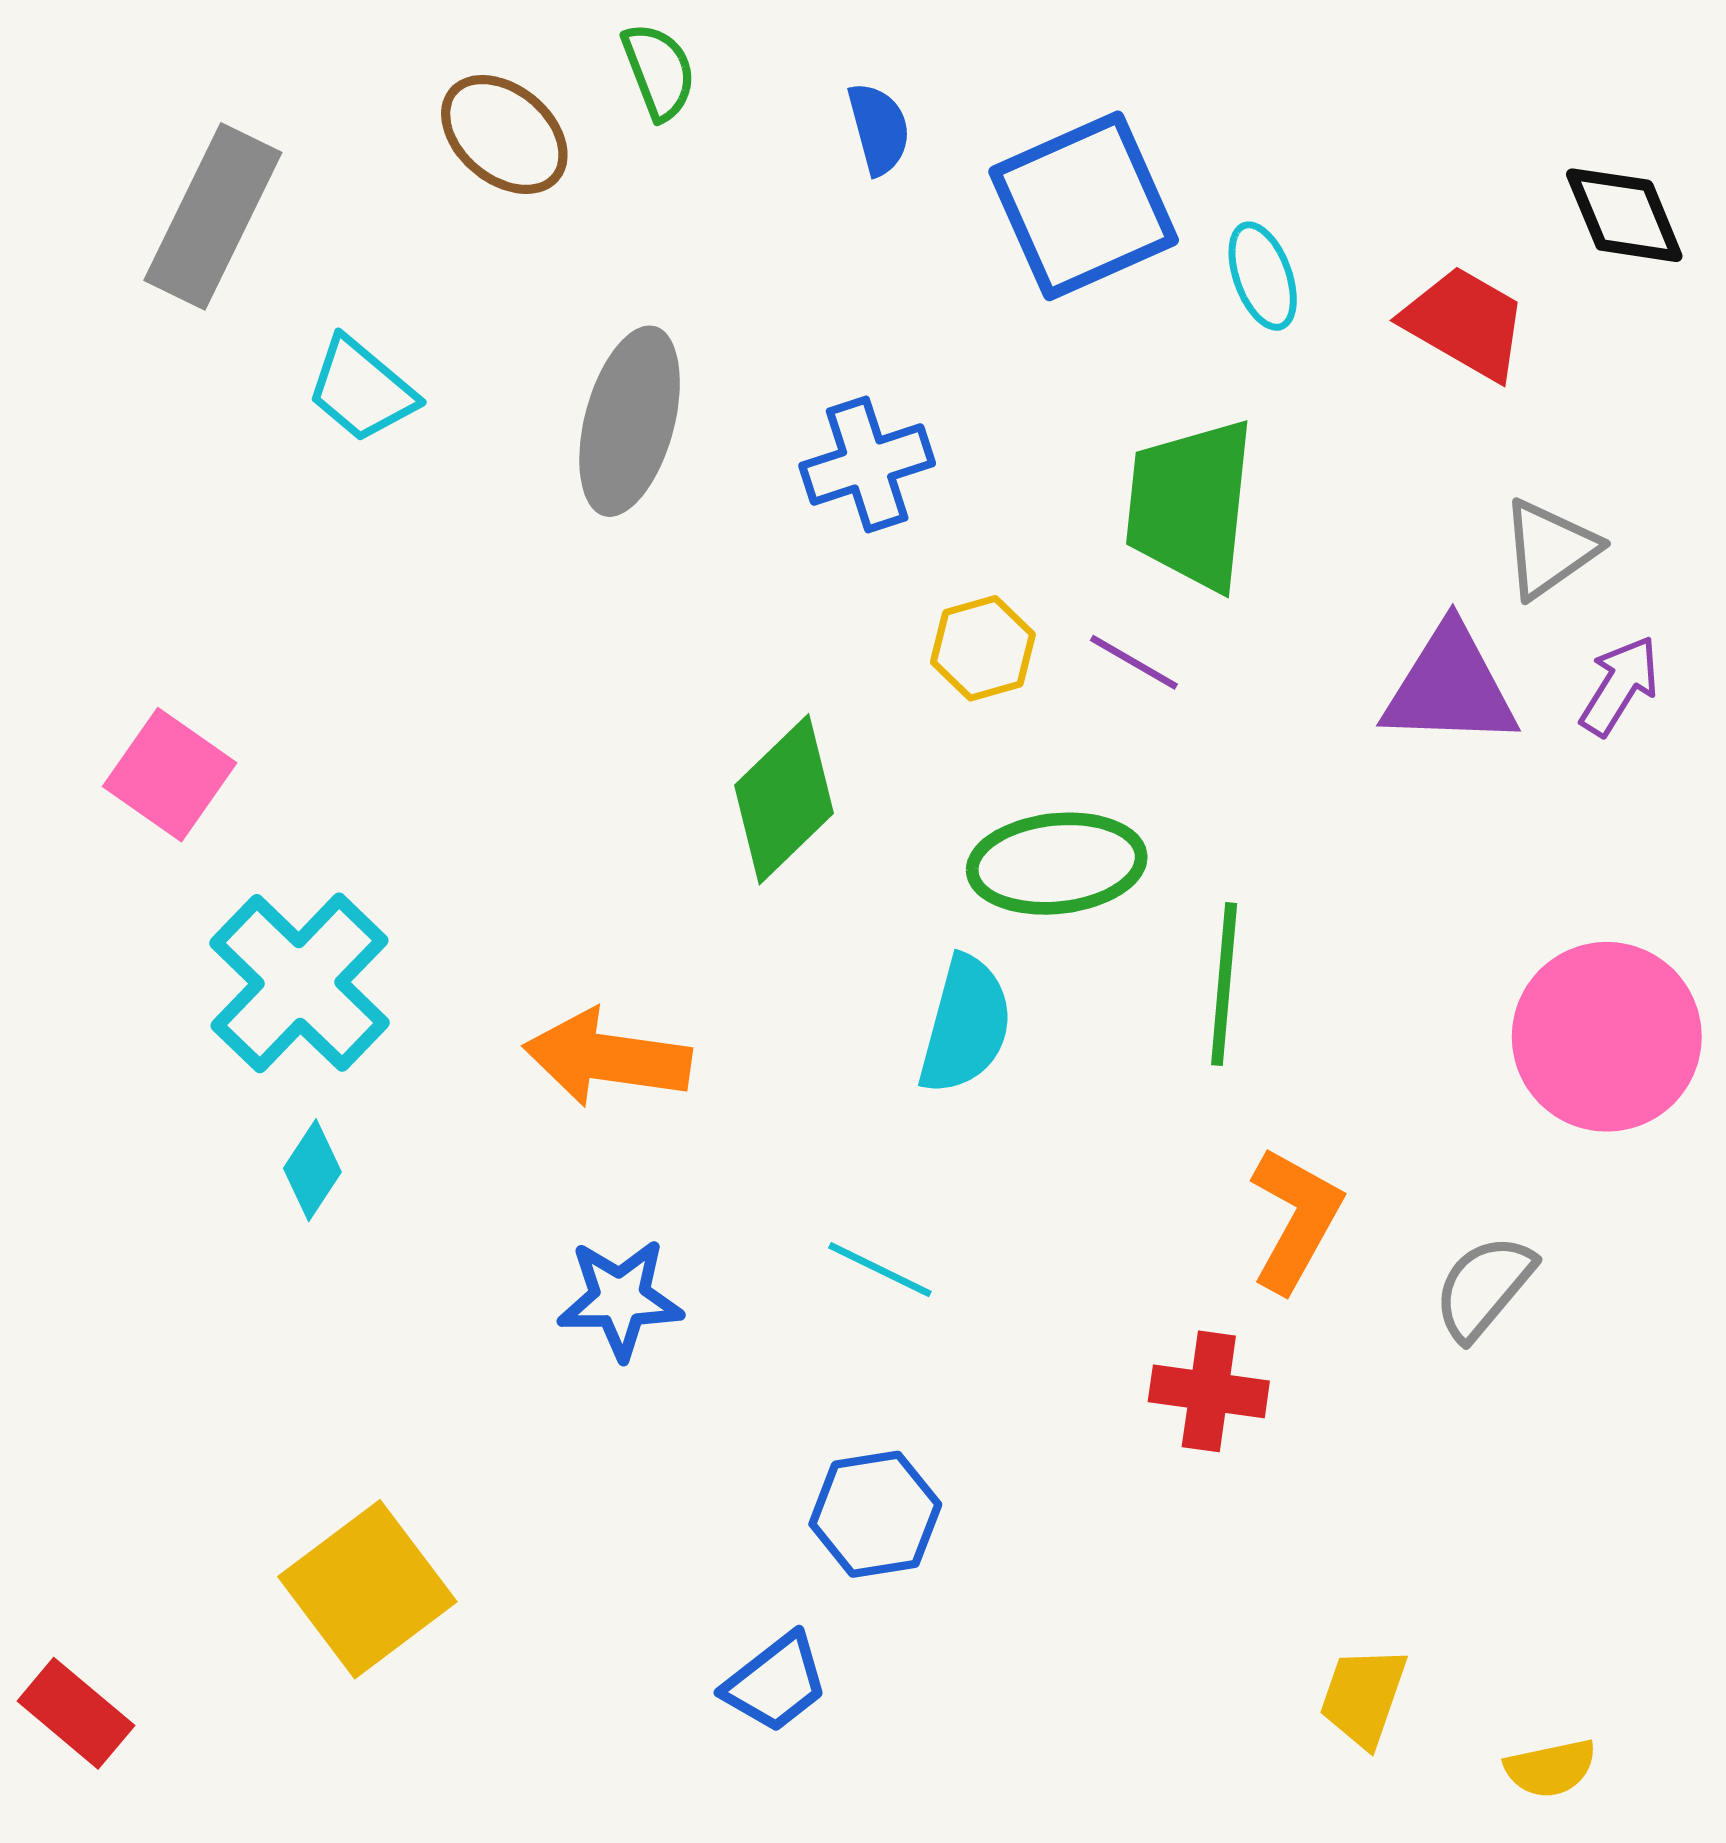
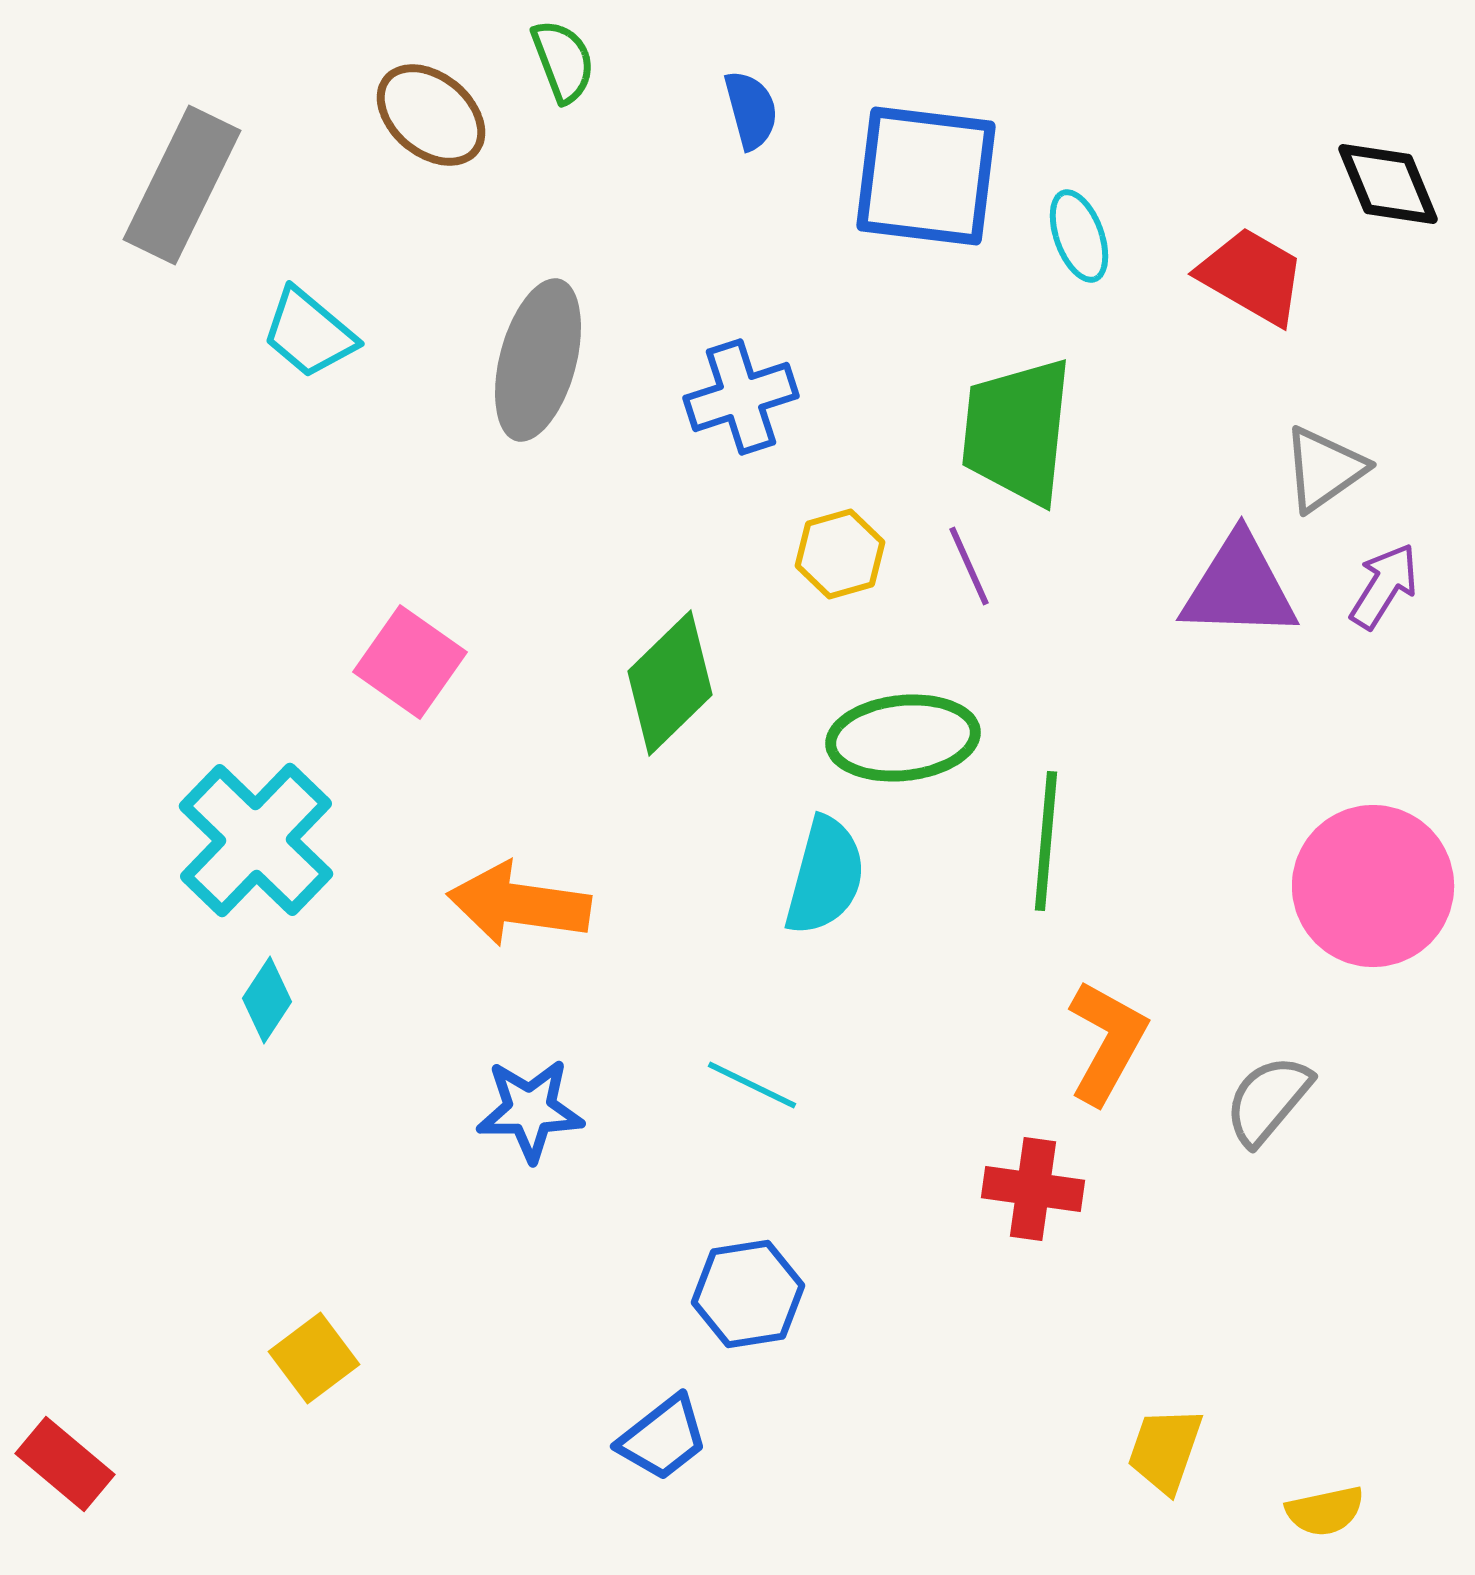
blue square: (1084, 206) -> (926, 176), turned 31
purple line: (1134, 662) -> (969, 566), turned 36
pink square: (170, 775) -> (410, 662), moved
yellow square: (367, 1589) -> (314, 1358), size x0.6

